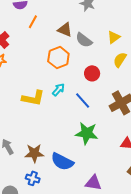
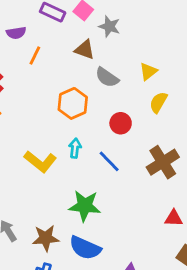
brown triangle: (65, 30) -> (85, 50), moved
cyan arrow: (58, 90) -> (75, 148), turned -32
yellow L-shape: (33, 98) -> (40, 162), turned 30
green star: (87, 133) -> (85, 206), moved

